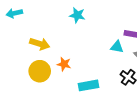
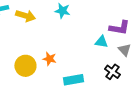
yellow arrow: (40, 44) -> (25, 16), moved

